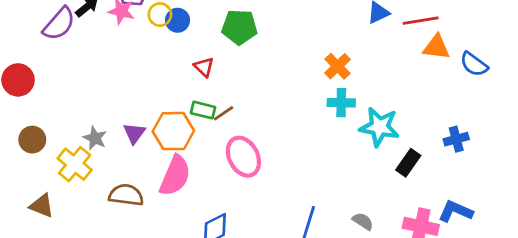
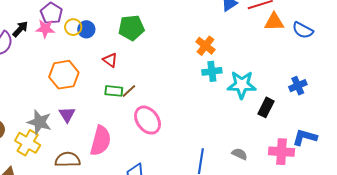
orange hexagon: (173, 131) -> (64, 75), moved
gray star: (95, 138) -> (39, 122), size x1.4

